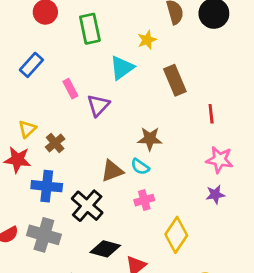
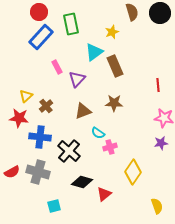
blue rectangle: (31, 65) -> (41, 37), moved, size x1.4
brown rectangle: (175, 80) -> (115, 66), moved
cyan semicircle: (140, 167) -> (98, 133), moved
brown triangle: (112, 171) -> (83, 111), moved

